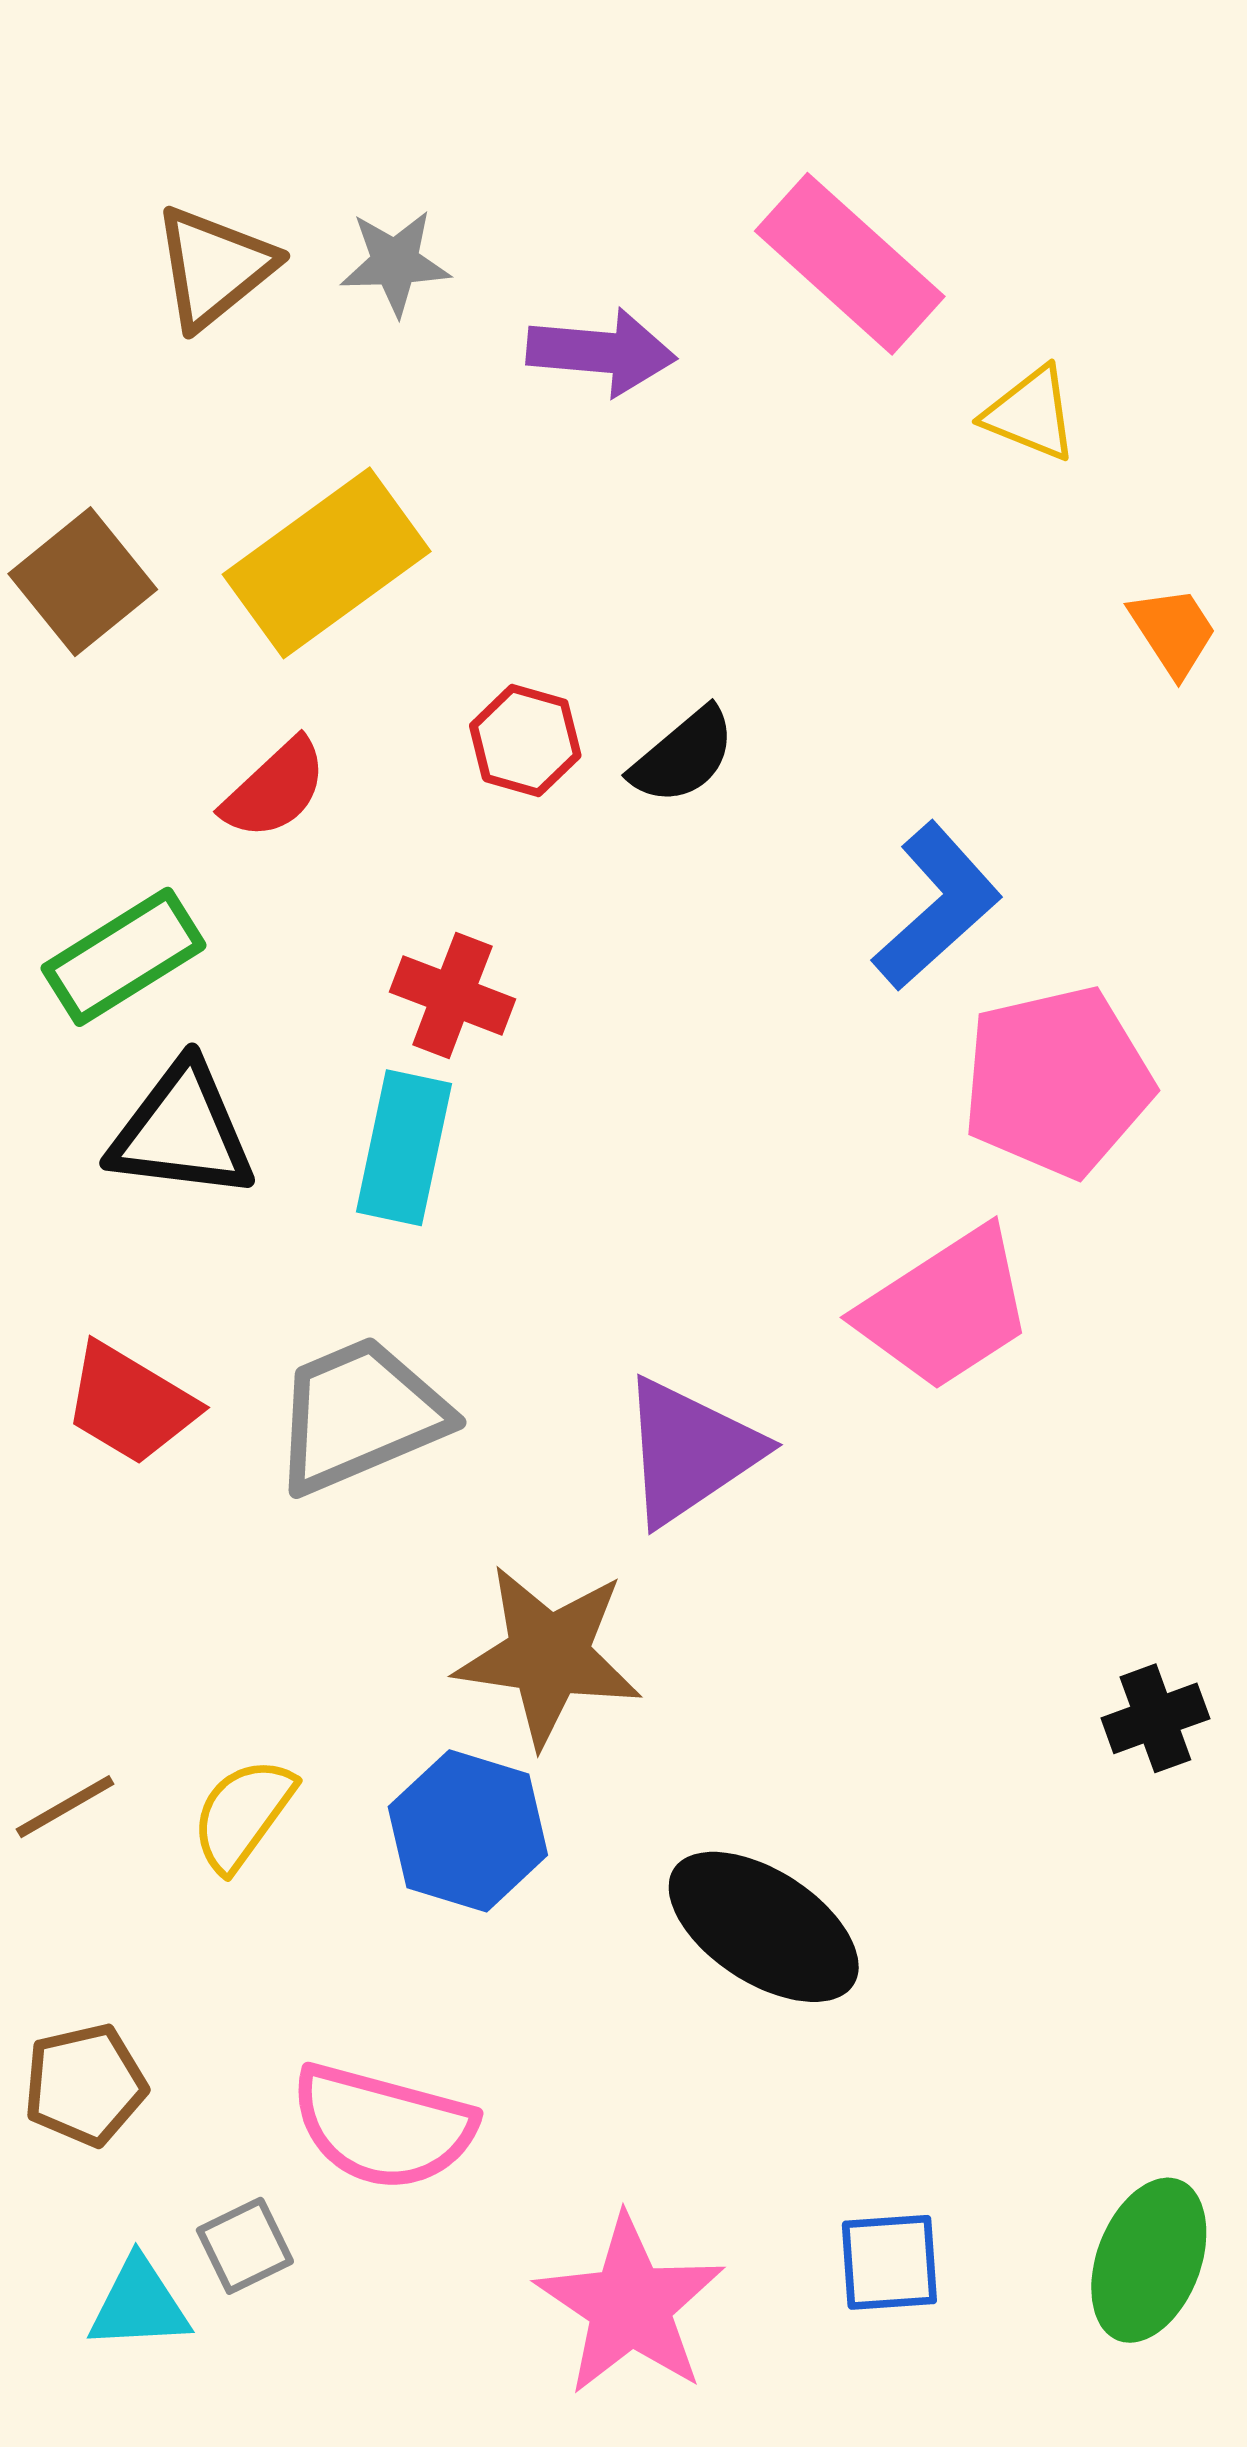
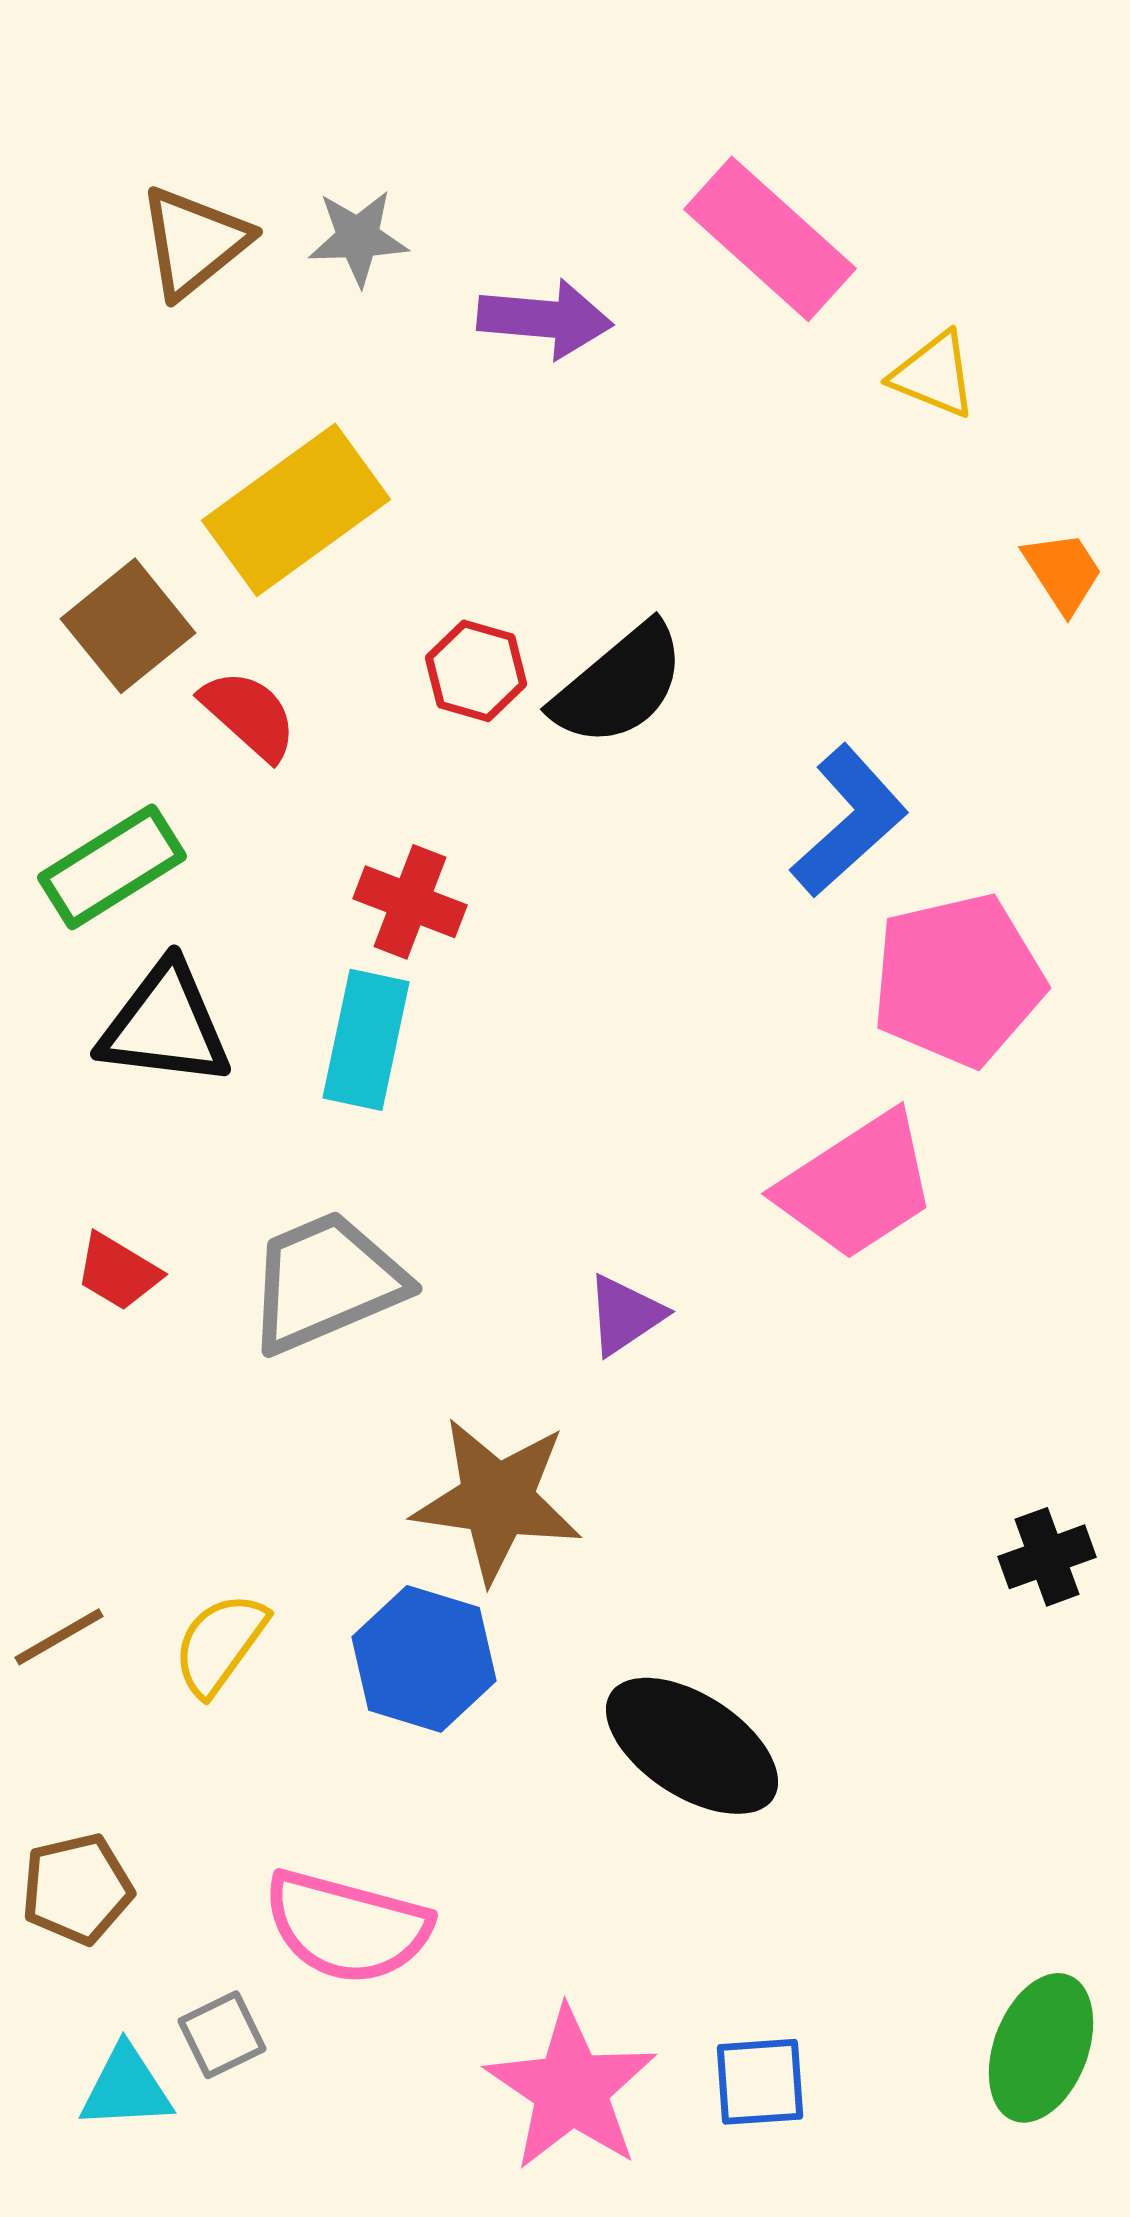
brown square: (83, 582) -> (128, 626), moved
black semicircle: (683, 756) -> (619, 685), size x1.4
red semicircle: (275, 789) -> (249, 715), turned -95
red trapezoid: (130, 1404) -> (118, 1272), size x0.7
purple triangle: (690, 1451) -> (625, 1315), size x0.6
blue square: (889, 2262) -> (760, 2082), moved

